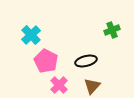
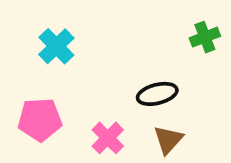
pink pentagon: (46, 61) -> (40, 120), moved, turned -30

